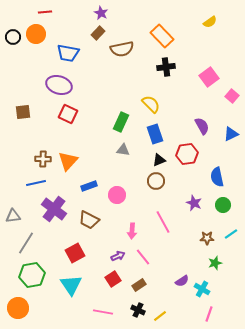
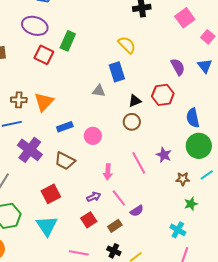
green rectangle: (121, 122) -> (68, 41), moved
blue rectangle: (155, 134) -> (117, 72), moved
blue triangle: (231, 134) -> (205, 66), moved, turned -42
purple star: (194, 203) -> (164, 155), moved
green circle: (223, 205) -> (199, 146), size x1.6
purple semicircle: (182, 281) -> (137, 211), moved

